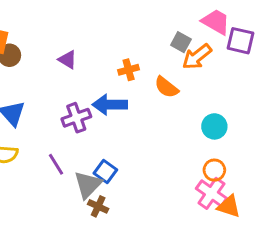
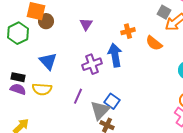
purple triangle: (68, 60) -> (86, 24), turned 32
blue arrow: (110, 105) -> (115, 55), turned 80
purple line: (56, 164) -> (78, 96), turned 56

